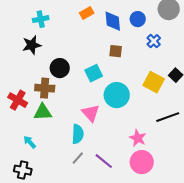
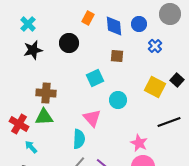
orange rectangle: (87, 13) -> (88, 18), turned -32
cyan cross: (41, 19) -> (28, 24), moved, turned -35
black circle: (60, 68) -> (69, 43), moved
cyan circle: (117, 95) -> (118, 100), size x0.7
red cross: (18, 100) -> (19, 124), moved

